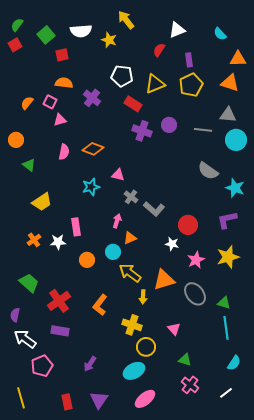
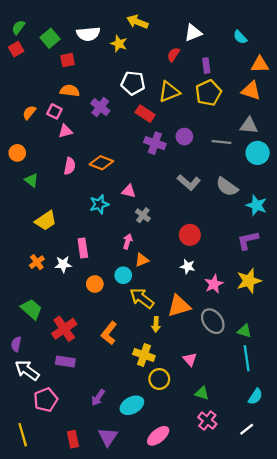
yellow arrow: (126, 20) -> (137, 22), turned -30
gray L-shape: (154, 209) -> (189, 182), moved
red circle: (188, 225) -> (190, 235), moved
cyan ellipse: (134, 371) -> (132, 405), moved

